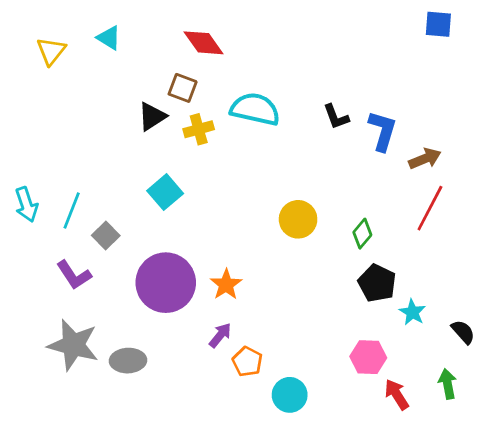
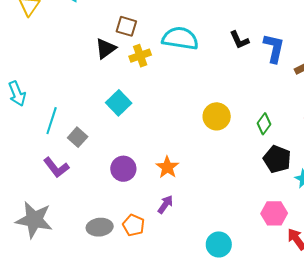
cyan arrow: (26, 205) -> (17, 94), moved
purple circle: (166, 283) -> (123, 169), size x0.6
gray star: (73, 345) -> (34, 220), moved
orange pentagon: (247, 362) -> (134, 225), moved

